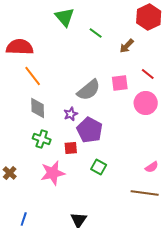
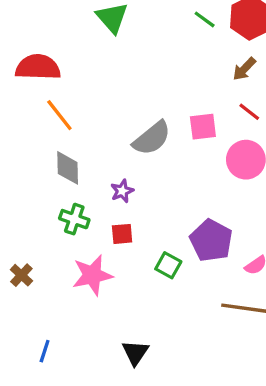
green line: (96, 33) -> (205, 19), moved
brown arrow: (127, 46) -> (244, 69), moved
purple star: (71, 114) -> (122, 191), moved
purple pentagon: (90, 130) -> (211, 241), moved

